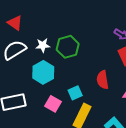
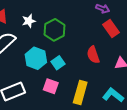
white star: (43, 45) -> (29, 21), moved
cyan square: (75, 93) -> (58, 63), moved

